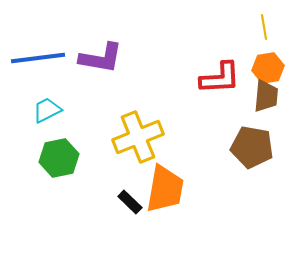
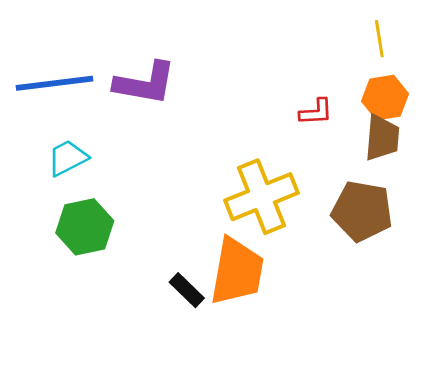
red L-shape: (220, 78) -> (316, 112), size x0.6
yellow cross: (138, 137) -> (261, 197), moved

